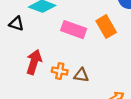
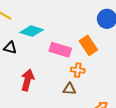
orange cross: (60, 71) -> (78, 70), moved

